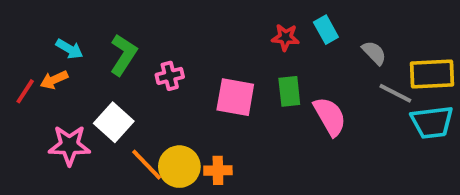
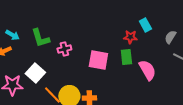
red star: (285, 37) -> (130, 37), moved
gray semicircle: (374, 53) -> (170, 37), turned -104
green L-shape: (123, 55) -> (40, 38), turned 130

